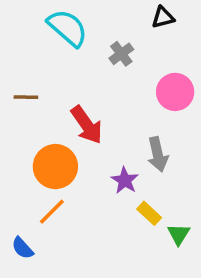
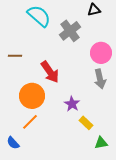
gray cross: (121, 54) -> (70, 31), size x1.5
gray arrow: (158, 154) -> (100, 79), moved
green triangle: (179, 234) -> (101, 143), moved, turned 48

